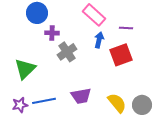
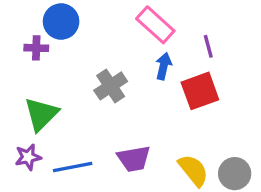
purple line: (126, 28) -> (208, 46), turned 72
purple cross: (52, 33) -> (36, 48), moved
purple star: (20, 105) -> (28, 157), moved

